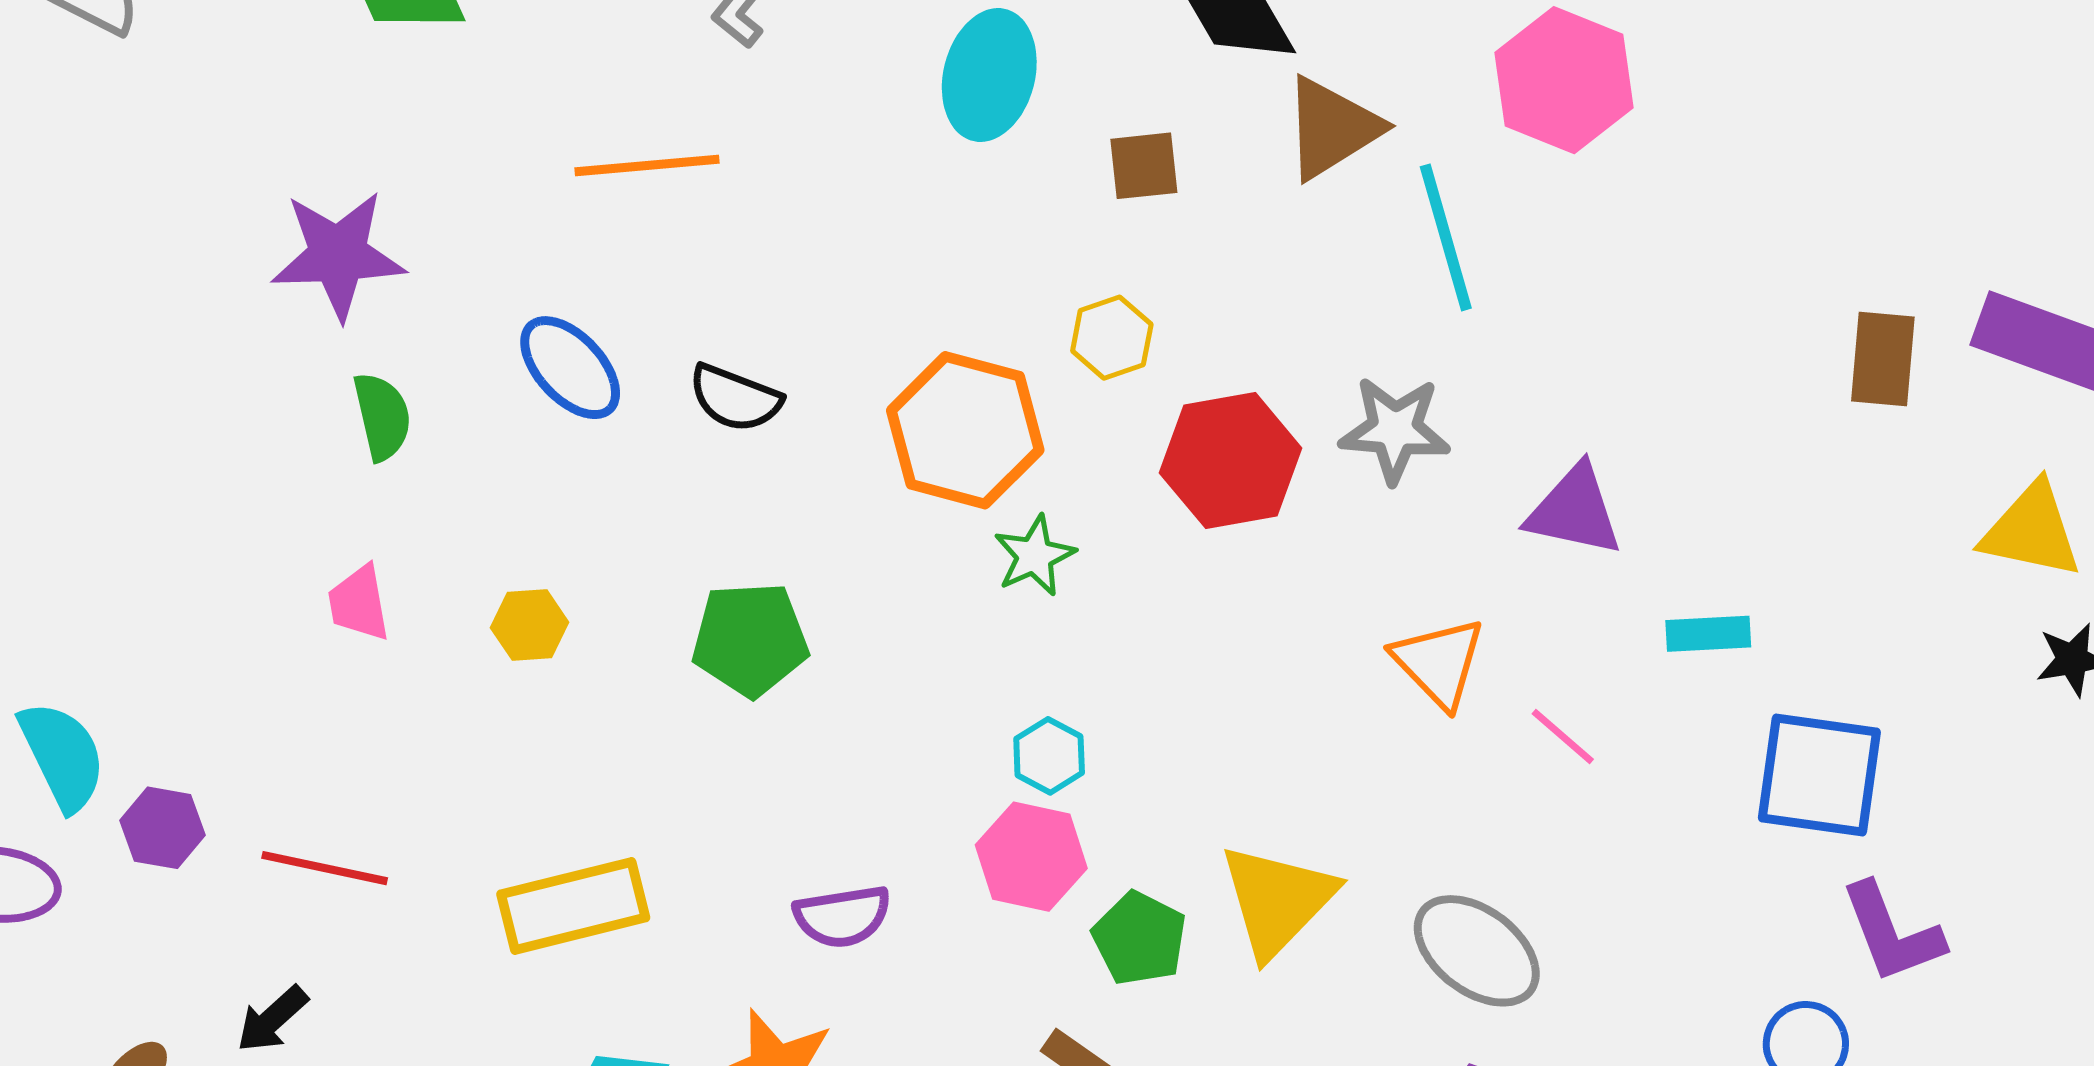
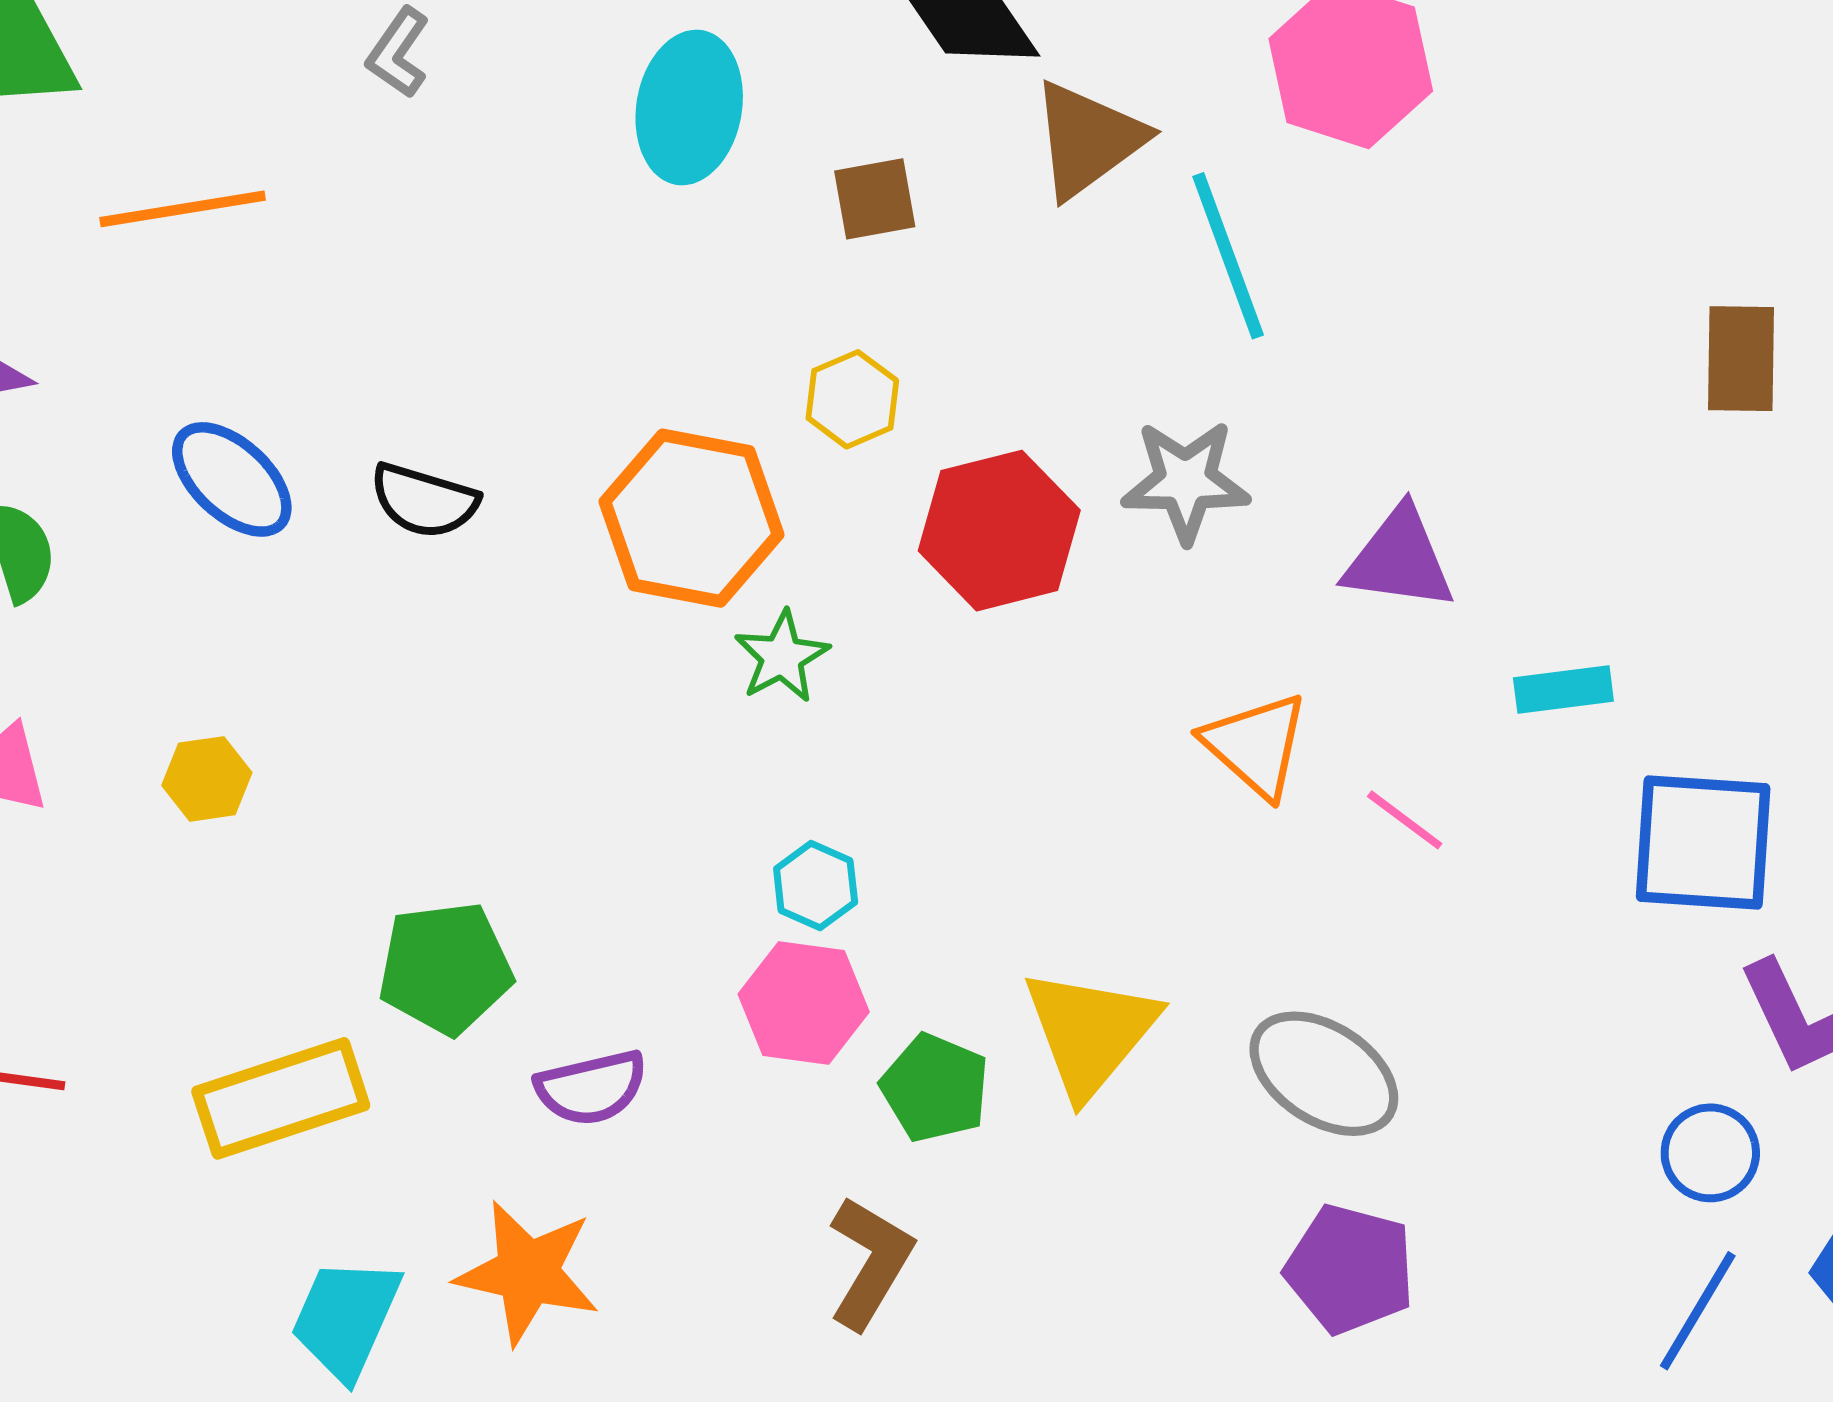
orange line: (647, 166) -> (183, 209), moved
green pentagon: (750, 639) -> (445, 968), moved

